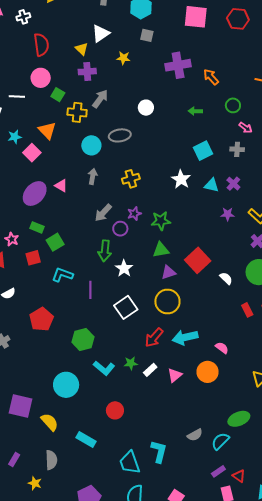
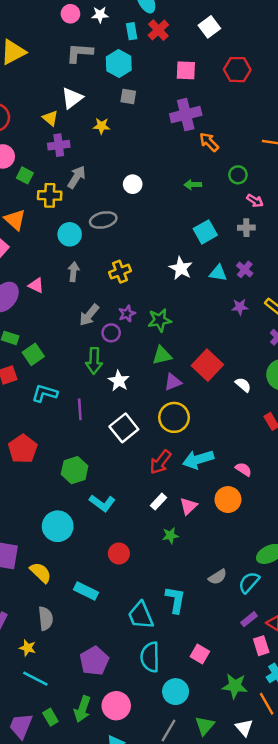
pink square: (196, 17) -> (186, 70), size x0.7
purple cross: (178, 65) -> (186, 115), moved
green star: (131, 363) -> (170, 535), moved

